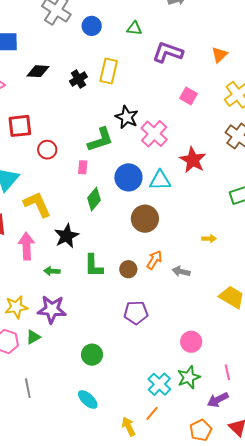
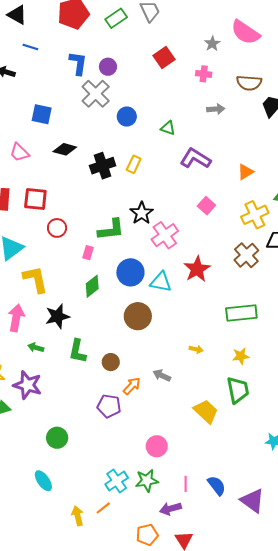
yellow rectangle: (109, 71) -> (134, 164), size x0.7
black cross: (78, 79) -> (103, 166), size x1.4
orange arrow: (154, 260) -> (132, 386), moved

